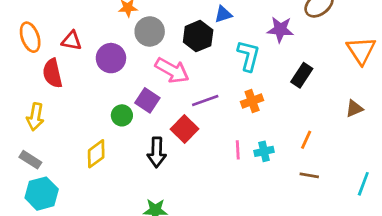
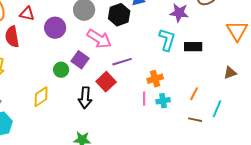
cyan L-shape: (249, 56) -> (167, 40), moved
black rectangle: (302, 75) -> (193, 47), turned 54
orange cross: (252, 101) -> (155, 79), moved
cyan line: (363, 184) -> (217, 109), moved

